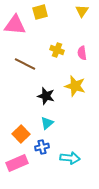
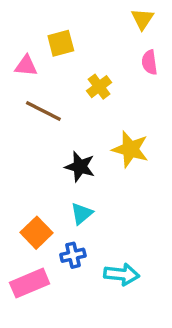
yellow square: (40, 12) -> (61, 43), moved
pink triangle: (15, 25) -> (26, 66), moved, size x0.6
yellow cross: (57, 50) -> (99, 87), turned 32
pink semicircle: (82, 53) -> (149, 62), moved

